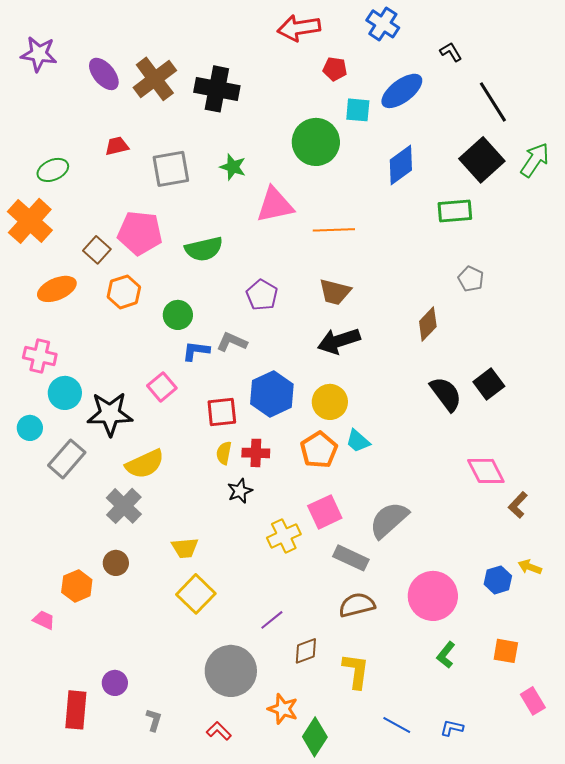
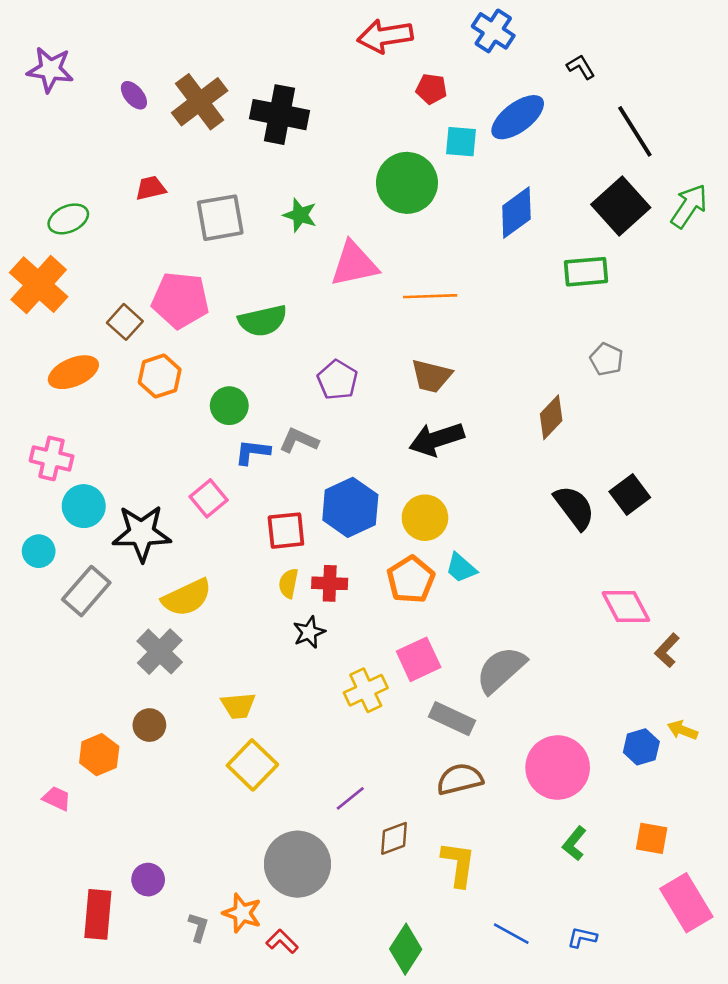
purple ellipse: (104, 74) -> (134, 95), size x0.7
pink rectangle: (533, 701) -> (686, 903), size x1.6
orange star: (283, 709) -> (242, 913), moved

